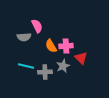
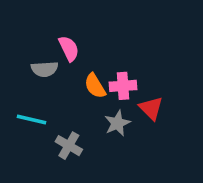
cyan line: (26, 66) -> (32, 119), moved
gray cross: (45, 72) -> (69, 146), moved, turned 32

